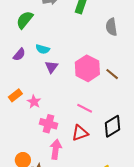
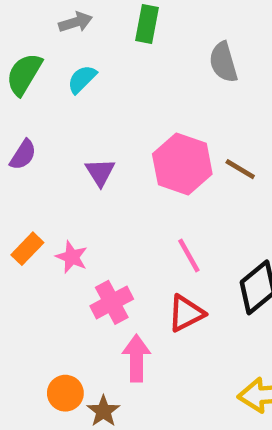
cyan semicircle: (43, 49) -> (82, 79), moved, turned 128
pink line: (85, 108) -> (189, 256), turned 42
pink cross: (48, 124) -> (112, 302), turned -36

